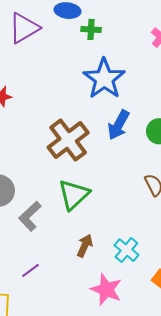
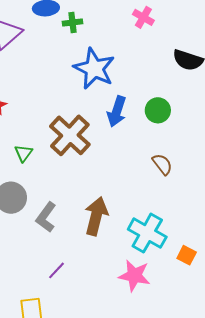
green triangle: (74, 195) -> (23, 153), moved, size x0.6
brown arrow: (85, 246) -> (96, 216), moved, size x1.6
cyan cross: (126, 250) -> (147, 233), size x1.5

